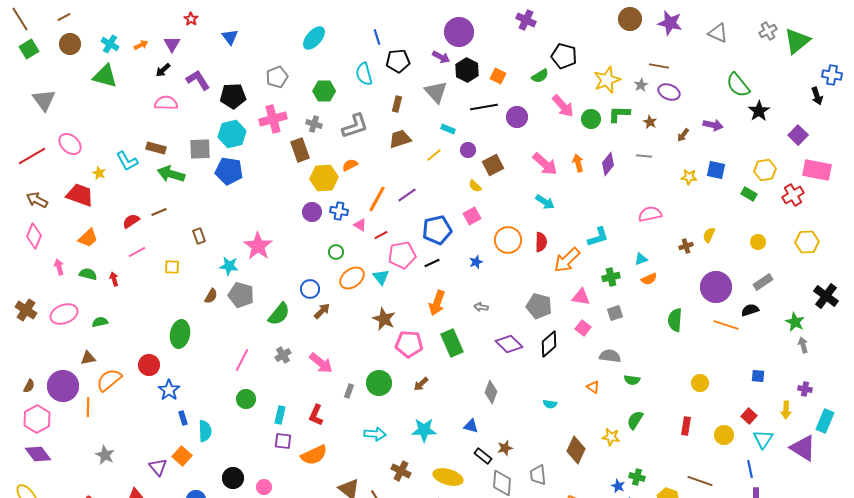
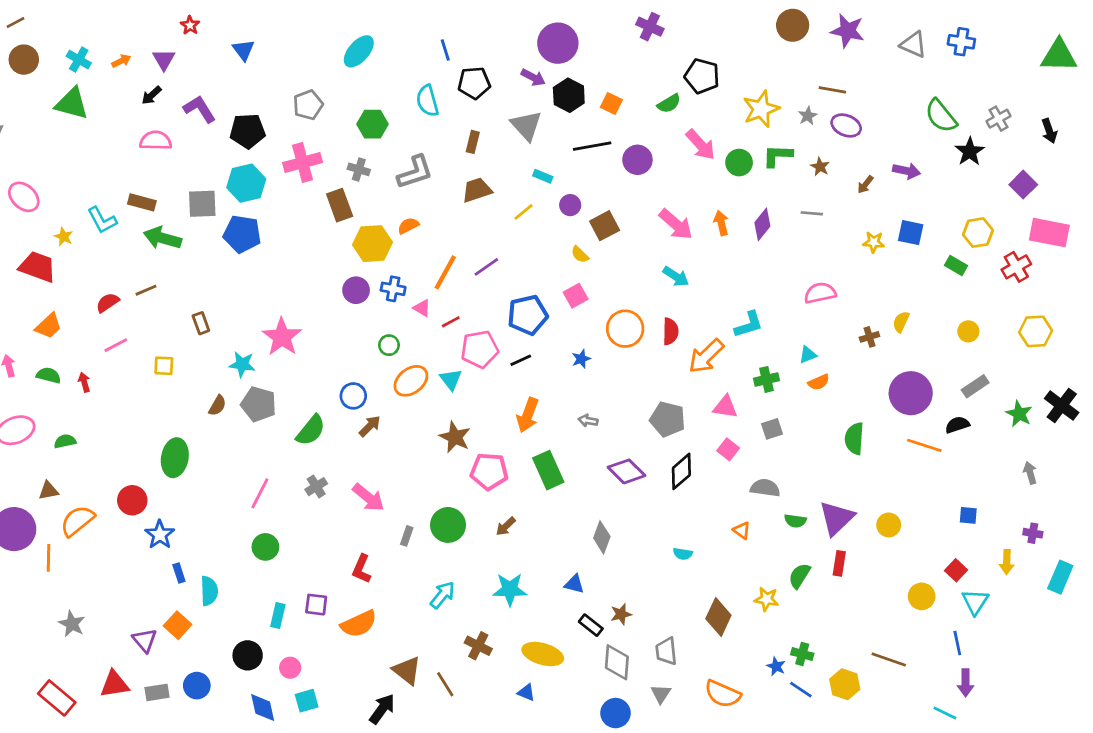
gray cross: (768, 31) -> (999, 119), moved
green triangle: (797, 41) -> (1059, 55), moved, turned 40
blue cross: (832, 75) -> (961, 42), moved
green star: (795, 322) -> (1019, 414), moved
cyan rectangle: (280, 415) -> (278, 616), moved
red rectangle: (686, 426) -> (839, 563), moved
cyan arrow: (375, 434) -> (443, 595), turned -55
purple triangle: (803, 448) -> (837, 518), moved, turned 44

